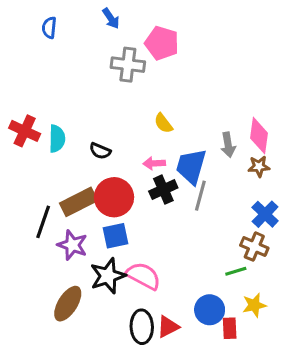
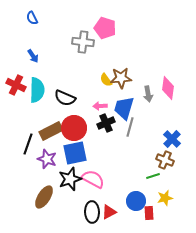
blue arrow: (111, 18) -> (33, 56), moved
blue semicircle: (49, 28) -> (32, 18), turned -32
cyan semicircle: (57, 139) -> (37, 90), size x1.4
black semicircle: (100, 151) -> (65, 98), size x1.5
brown star: (259, 166) -> (121, 78), moved, size x1.5
blue square: (116, 236) -> (75, 153), size x1.4

